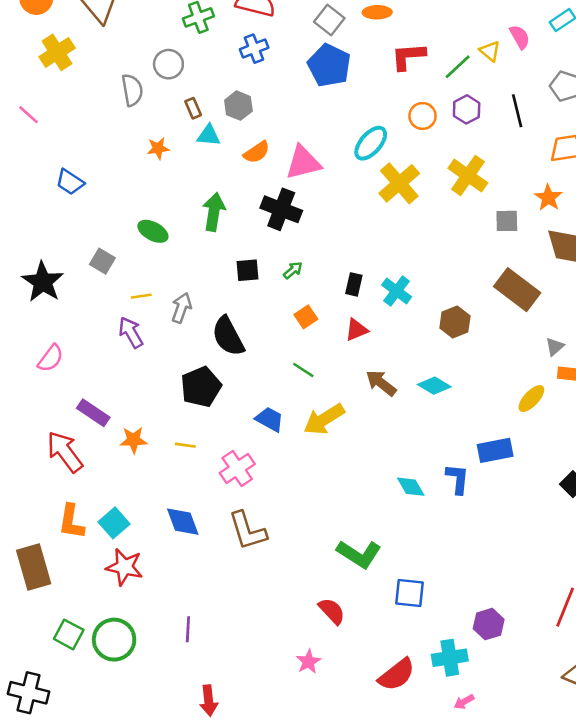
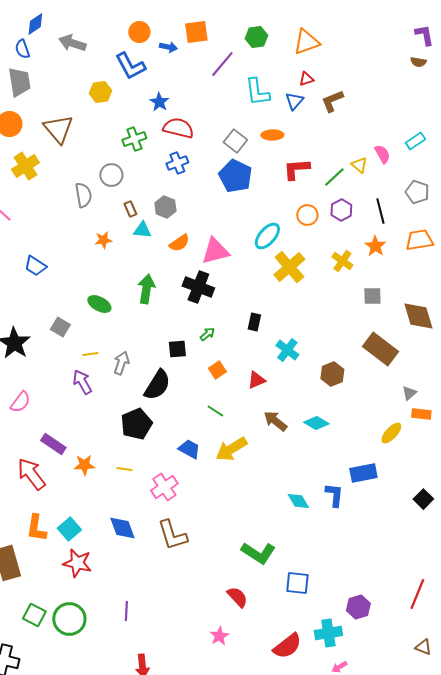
yellow cross: (468, 176) -> (342, 261), size x0.7
orange star: (548, 198) -> (375, 246), moved
black square: (248, 270) -> (177, 349), moved
black rectangle: (354, 284) -> (254, 322), moved
black semicircle: (228, 336) -> (157, 385), turned -120

